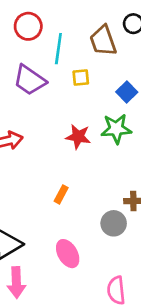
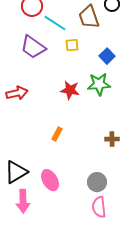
cyan line: (58, 49) -> (55, 23), turned -65
gray circle: (114, 223) -> (97, 182), moved
pink ellipse: (68, 254) -> (50, 180), moved

